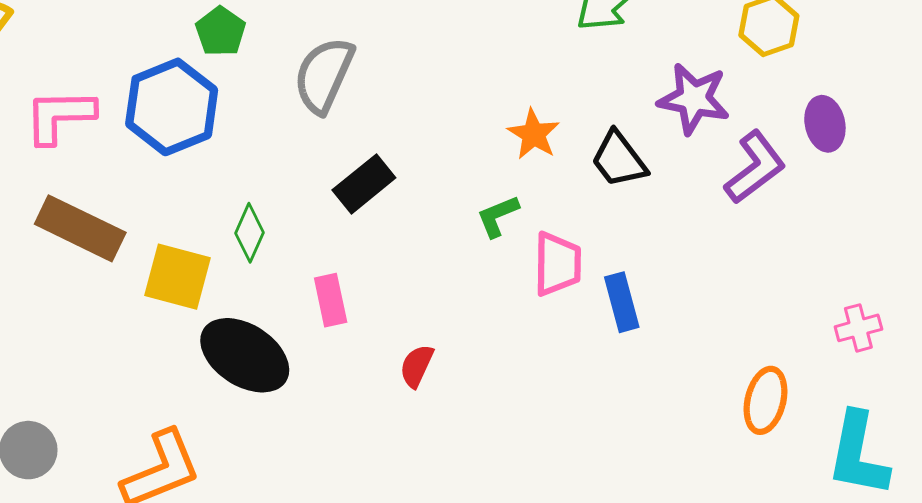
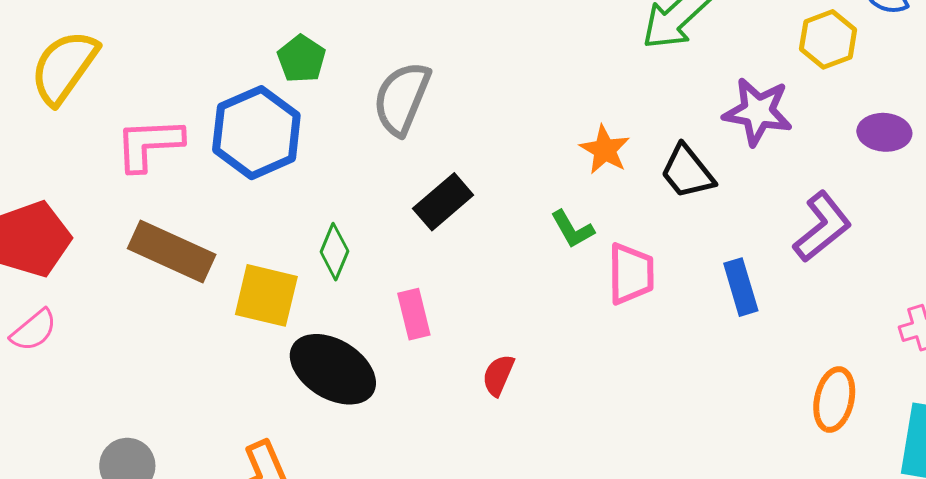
purple ellipse: (825, 124) -> (884, 132), turned -72
purple L-shape: (755, 167) -> (822, 227), moved
green L-shape: (498, 216) -> (572, 229), turned -96
blue rectangle: (622, 302) -> (741, 287), moved

